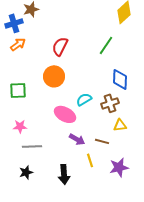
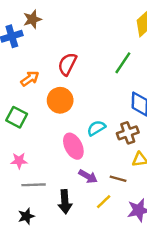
orange arrow: (18, 44) -> (30, 79), moved
green square: (18, 90) -> (17, 117), turned 30
pink ellipse: (65, 114) -> (73, 146), turned 35
yellow line: (90, 160) -> (104, 202), turned 64
black arrow: (64, 174) -> (65, 202), moved

